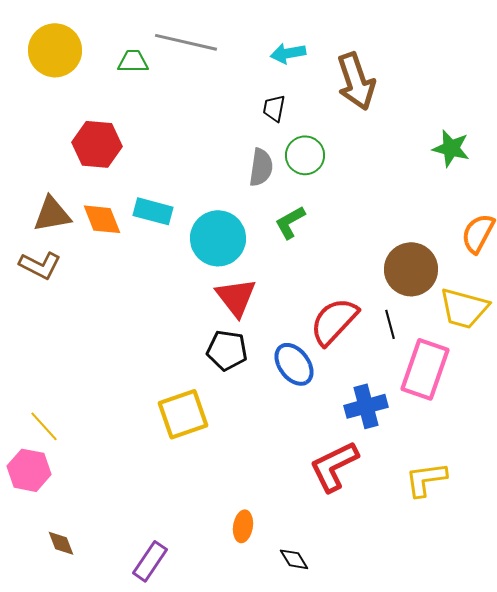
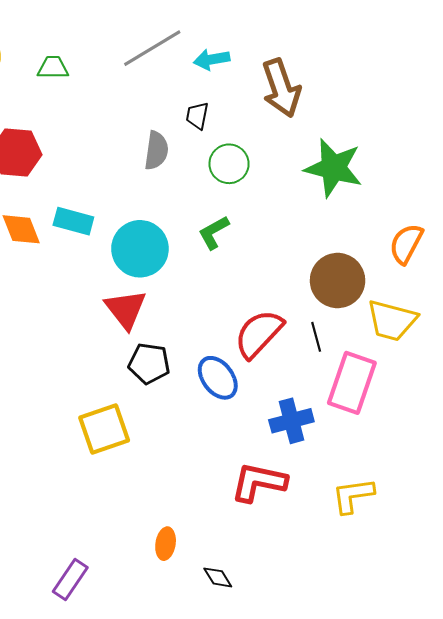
gray line: (186, 42) -> (152, 48), moved, turned -44
green star: (451, 148) -> (333, 168), moved, size x1.5
gray semicircle: (261, 167) -> (156, 150), moved
red triangle: (236, 297) -> (126, 309), moved
red L-shape: (334, 466) -> (259, 482), turned 38

